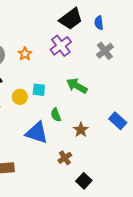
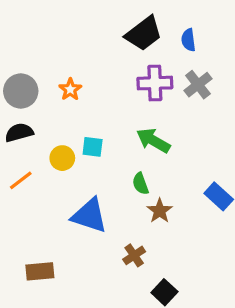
purple cross: (61, 46) -> (155, 83), moved, turned 35
green semicircle: (56, 115) -> (140, 184), moved

